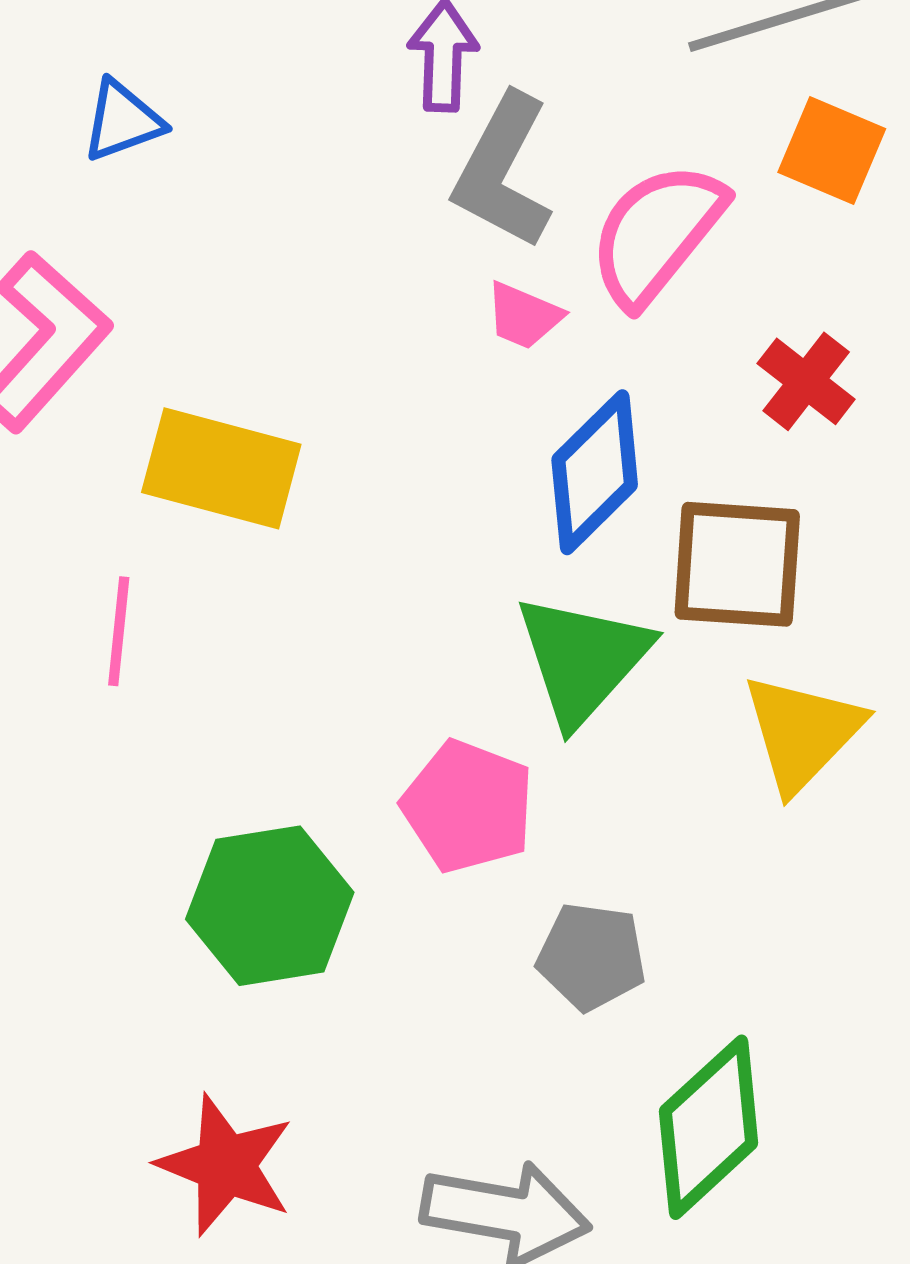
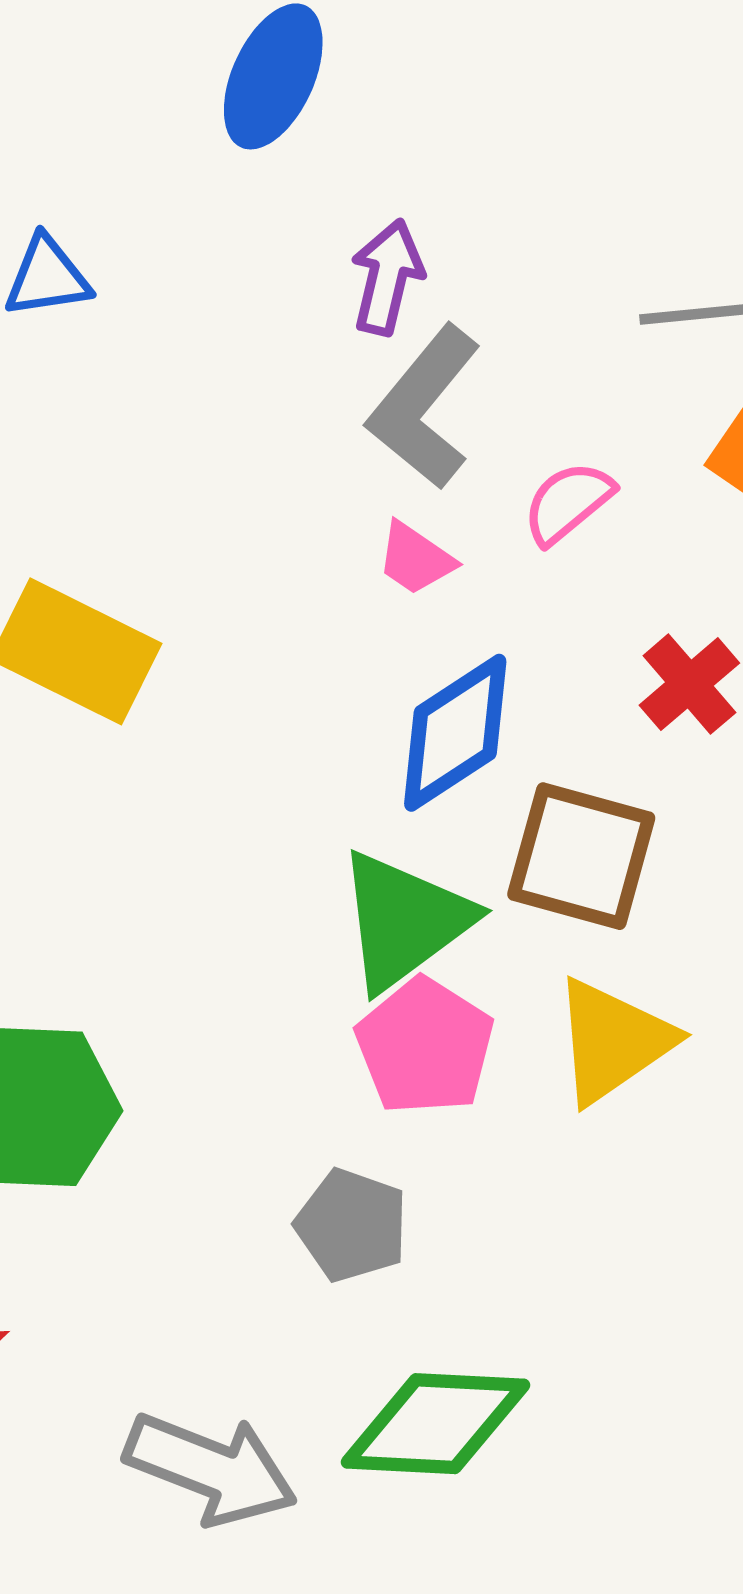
pink semicircle: (657, 234) -> (568, 503), size x0.6
pink pentagon: (468, 806) -> (425, 1046), moved
green diamond: (709, 1127) -> (435, 1424), turned 34

